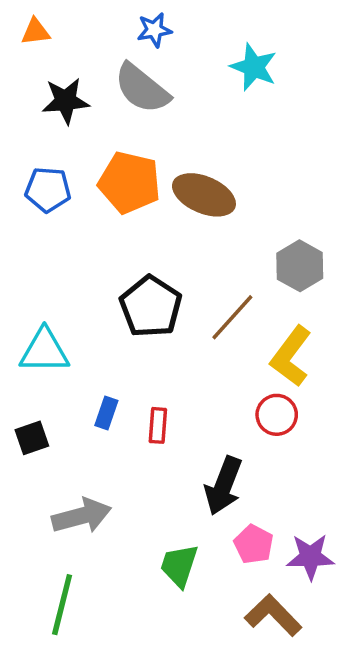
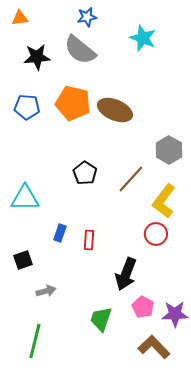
black pentagon: (151, 307) -> (85, 173), size x0.7
black square: (32, 438) -> (23, 260), moved
gray arrow: (82, 516) -> (46, 291), size x0.6

